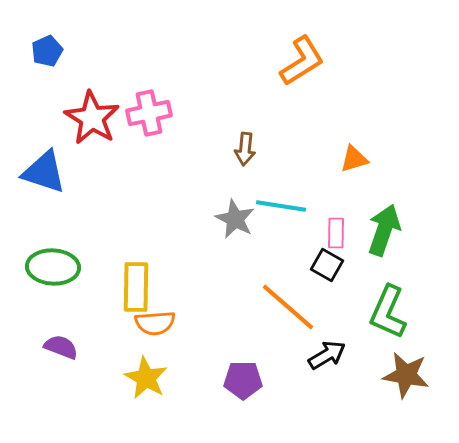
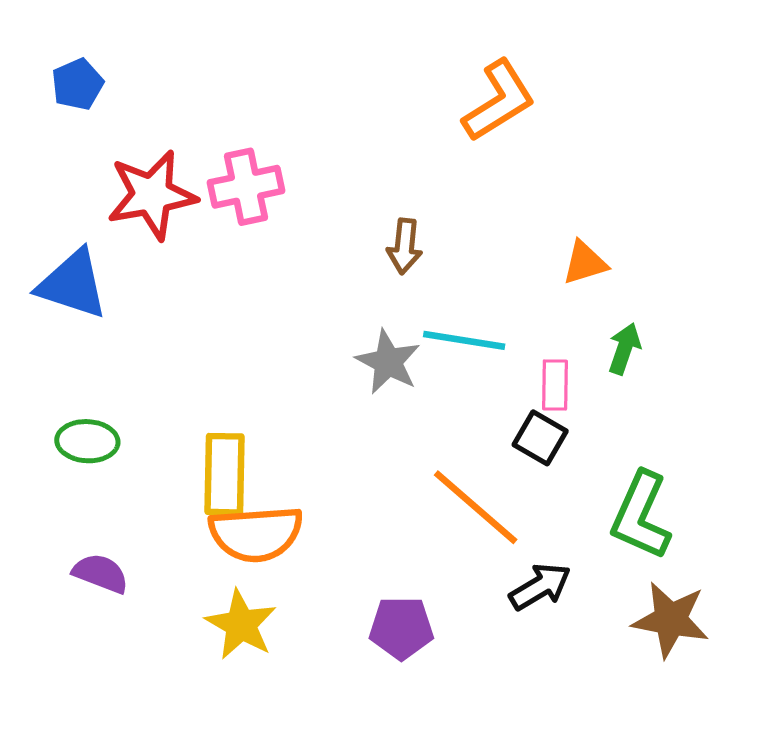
red star: (92, 118) -> (152, 195), turned 30
green arrow: (384, 230) -> (624, 349), moved, size x0.6
green ellipse: (53, 267) -> (87, 441), size x0.7
orange semicircle: (155, 323) -> (256, 534), size x1.4

